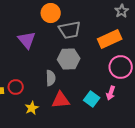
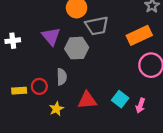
gray hexagon: (69, 59) -> (77, 48), moved
gray semicircle: (51, 78) -> (62, 77), moved
pink arrow: (111, 93) -> (140, 106), moved

